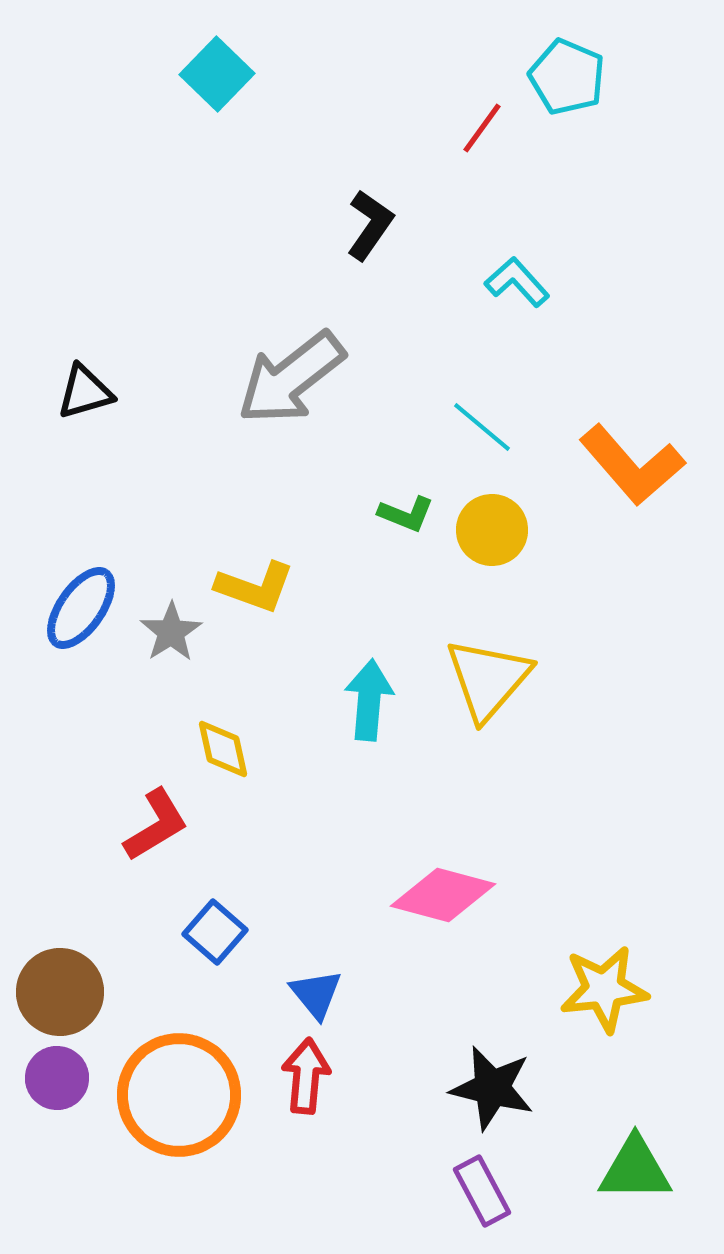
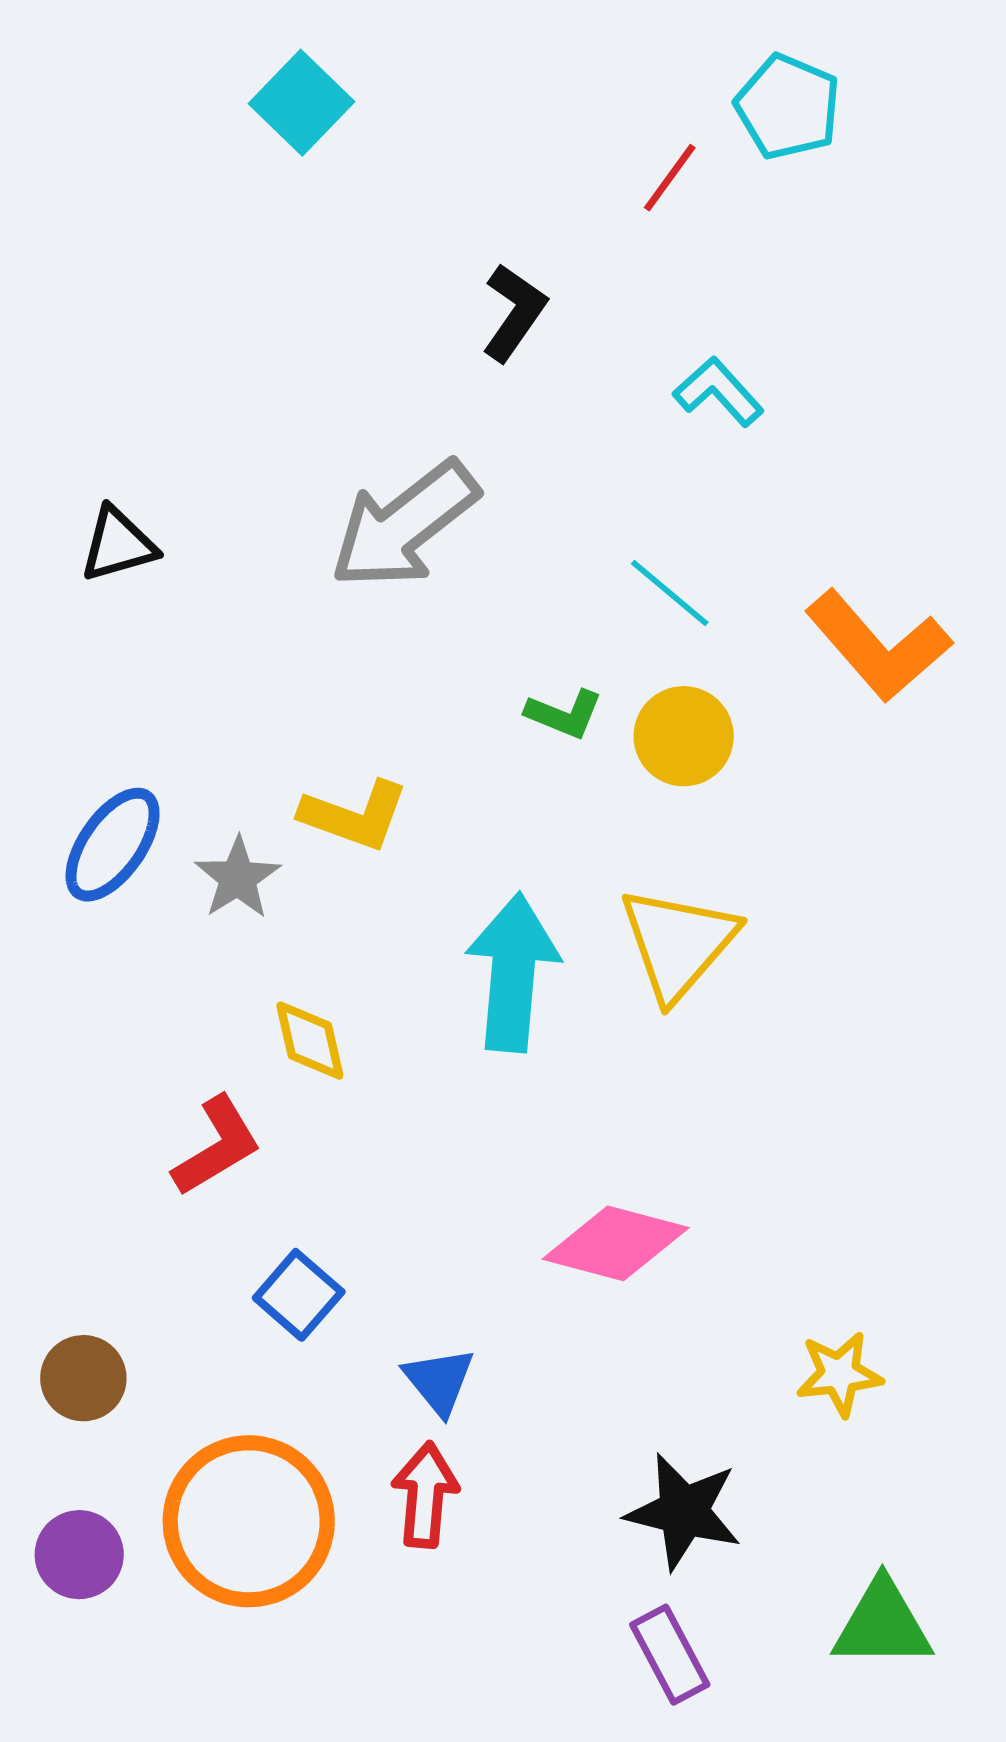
cyan arrow: (369, 700) -> (513, 972), size x1.4
yellow star: (604, 989) -> (839, 1374), size x0.7
brown circle: (60, 992) -> (83, 1378), size x0.7
purple circle: (57, 1078) -> (79, 1555), moved

